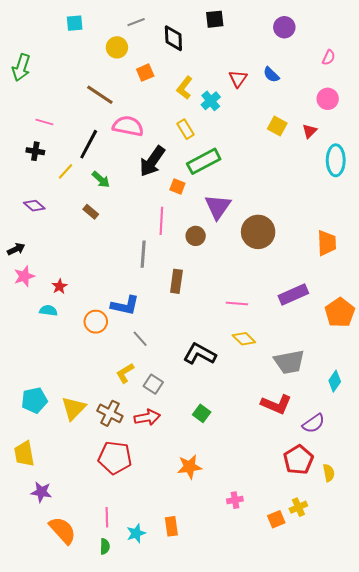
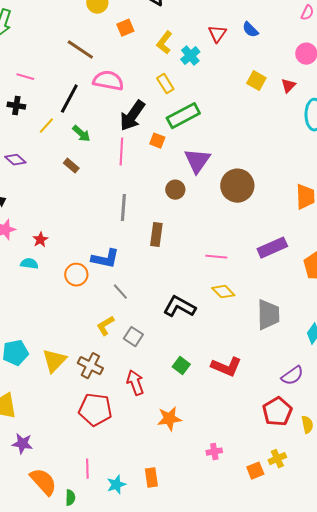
pink line: (161, 221) -> (121, 152), moved
gray trapezoid: (289, 362) -> (268, 315), turned -80
red L-shape: (276, 404) -> (226, 367), moved
red arrow: (147, 417) -> (135, 383), moved, turned -100
green semicircle: (105, 546) -> (70, 498), moved

